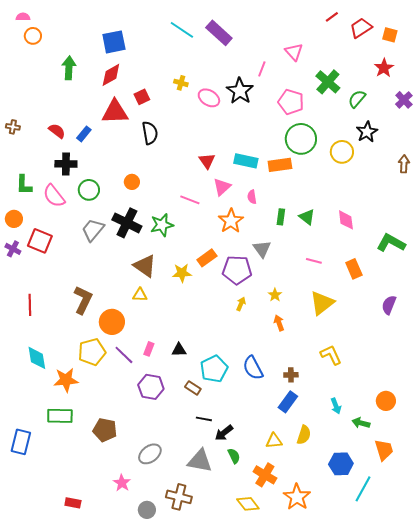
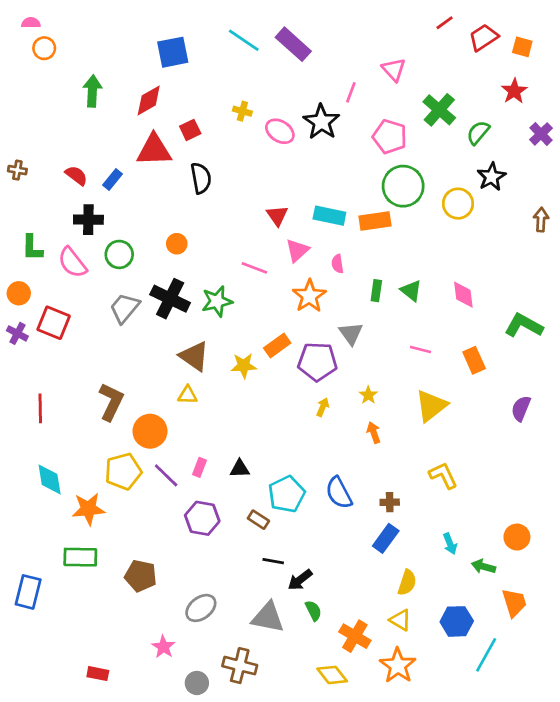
blue square: (114, 42) -> (173, 52), moved
yellow triangle: (274, 441) -> (400, 620), moved, turned 36

